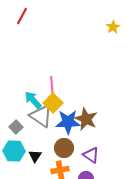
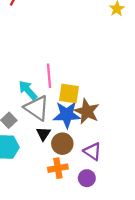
yellow square: (53, 103) -> (69, 94), moved, turned -36
black triangle: (35, 156) -> (43, 134), moved

